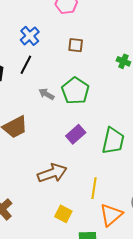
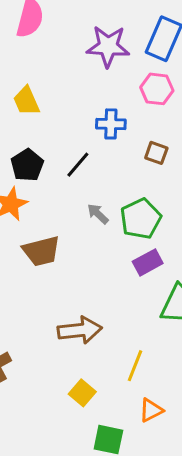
blue cross: (30, 36) -> (111, 124), moved, turned 30
purple rectangle: (76, 134) -> (148, 262), moved
orange triangle: (111, 215) -> (151, 410), size x0.7

